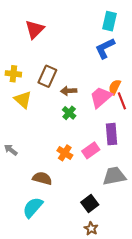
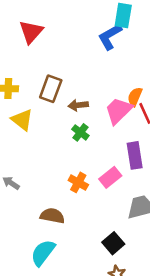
blue L-shape: (105, 48) -> (110, 37), moved

